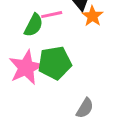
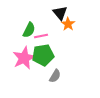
pink line: (52, 15) -> (41, 36), moved
gray semicircle: (85, 108) -> (55, 76), moved

